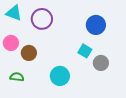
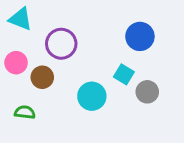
purple circle: (42, 19) -> (61, 44), moved
cyan circle: (60, 76) -> (92, 96), moved

